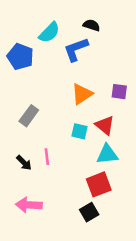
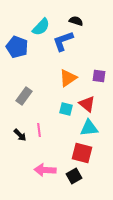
red square: (99, 184) -> (82, 153), turned 35
pink arrow: (29, 205) -> (45, 170), moved

